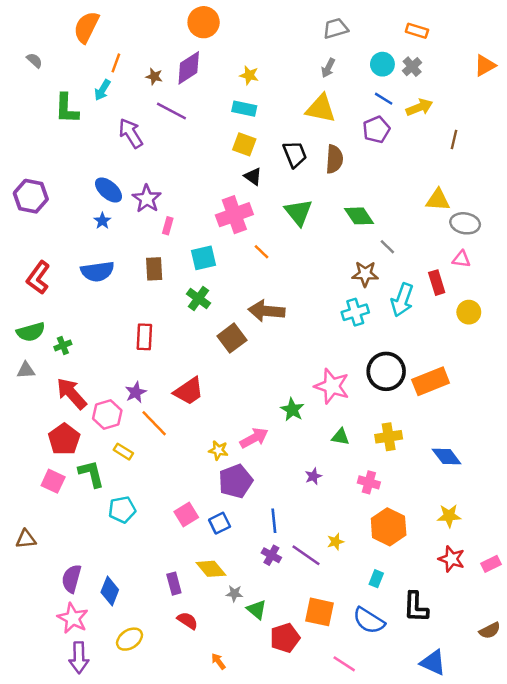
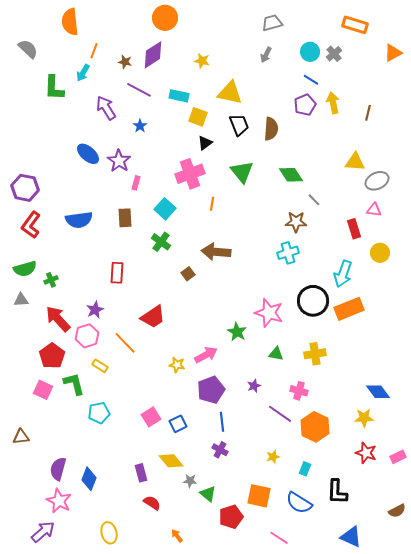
orange semicircle: (86, 27) -> (70, 22), turned -32
orange rectangle: (417, 31) -> (355, 25), moved, size x1.4
gray semicircle: (35, 60) -> (28, 49), size x1.5
yellow arrow: (419, 107) -> (333, 103), moved, turned -80
cyan rectangle: (244, 109) -> (179, 96), moved
yellow triangle: (321, 109) -> (230, 93), moved
black triangle: (253, 176) -> (205, 143), turned 49
purple hexagon: (31, 196) -> (25, 188), moved
blue star: (102, 221) -> (140, 126), moved
gray ellipse: (465, 223) -> (377, 181), turned -35
orange line: (262, 252) -> (212, 204), turned 56
cyan square: (204, 258) -> (165, 209), turned -35
cyan arrow: (402, 300) -> (343, 274), moved
brown square: (232, 338) -> (188, 274), size x0.6
purple star: (136, 392) -> (95, 310), moved
blue diamond: (447, 457) -> (378, 392), moved
purple pentagon: (236, 481) -> (211, 390), moved
yellow star: (336, 542) -> (273, 457), moved
purple line: (306, 555) -> (280, 414), moved
yellow ellipse: (130, 639) -> (109, 533), moved, turned -70
purple arrow: (79, 658) -> (43, 532), moved, turned -130

